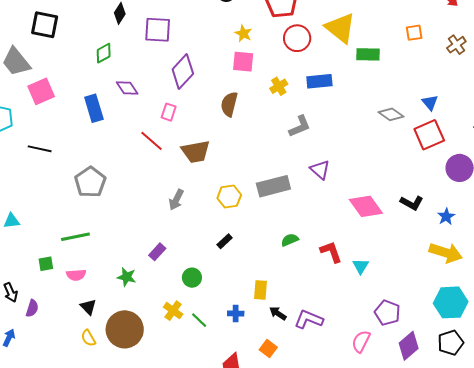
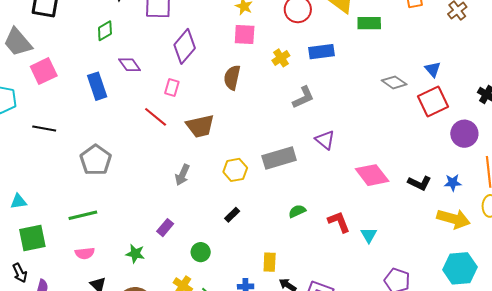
black L-shape: (412, 203) -> (419, 183), moved
blue star: (446, 216) -> (453, 183), turned 30
green square: (46, 264) -> (32, 238), moved, size x1.8

